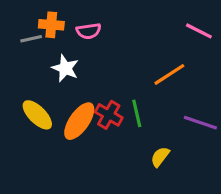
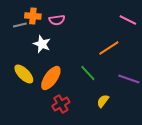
green line: (137, 113) -> (88, 73), turned -30
red cross: (109, 115) -> (61, 104), moved, turned 30

